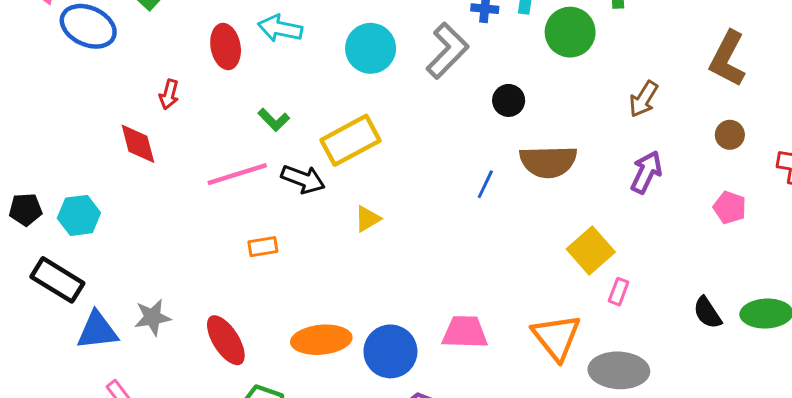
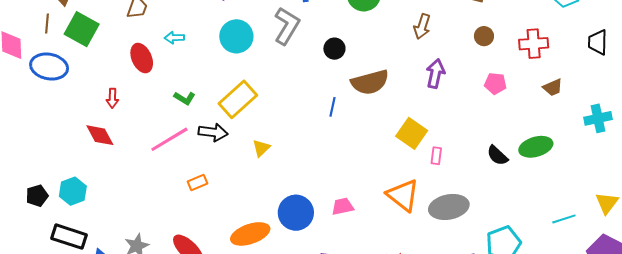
cyan arrow: (280, 28) -> (174, 38), size x0.7
pink trapezoid: (465, 332) -> (343, 206), size x0.7
blue circle: (390, 351) -> (296, 213), moved

